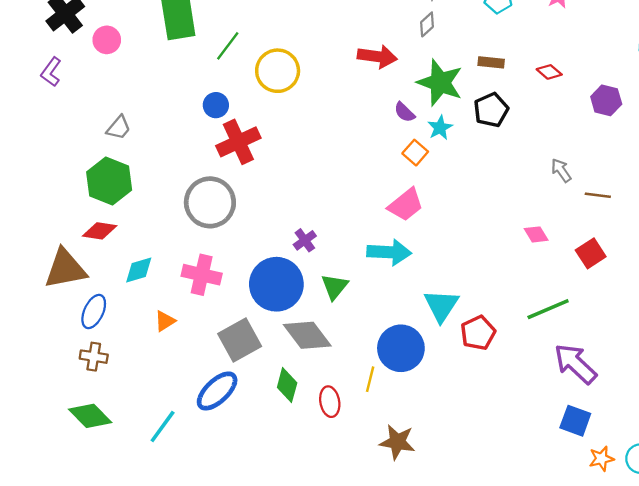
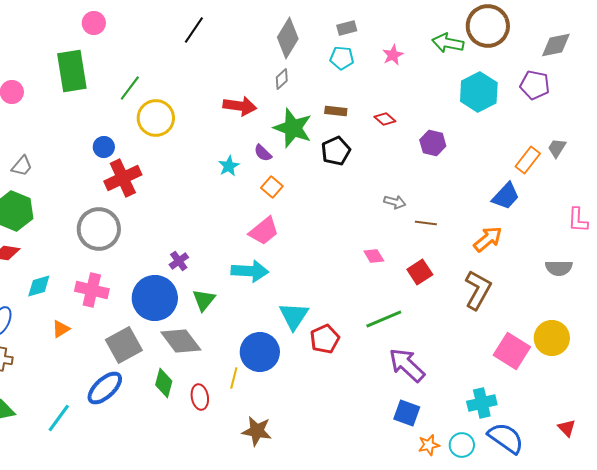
green line: (228, 46) -> (130, 88), moved
cyan star: (440, 128) -> (229, 166), moved
gray arrow: (561, 170) -> (395, 202), turned 140

